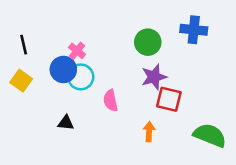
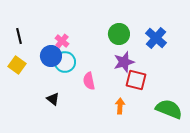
blue cross: (194, 30) -> (156, 38), moved, turned 35
black triangle: (66, 123) -> (53, 99), turned 32

